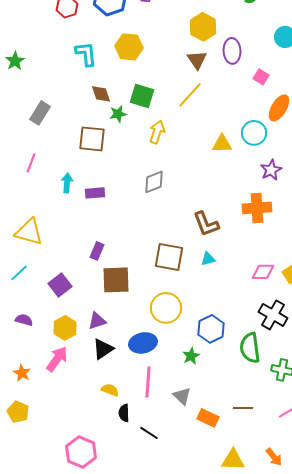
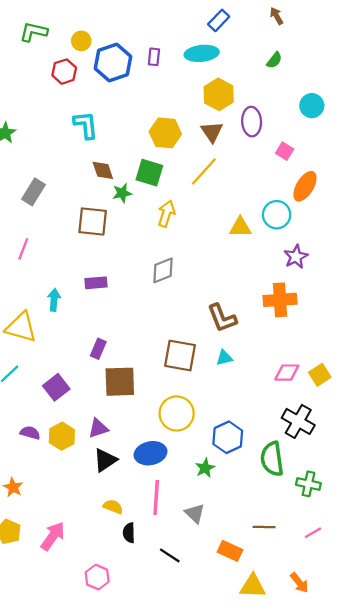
yellow hexagon: (129, 47) -> (165, 133), moved
cyan arrow: (67, 183) -> (54, 300), moved
purple semicircle: (24, 320) -> (30, 433), moved
pink arrow: (57, 359) -> (53, 536), moved
orange rectangle: (208, 418) -> (230, 551), moved
black line: (149, 433) -> (170, 555), moved
pink hexagon: (81, 452) -> (97, 577), moved, size x0.7

